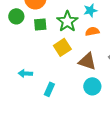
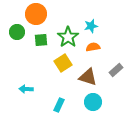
cyan rectangle: (49, 89) -> (59, 105), moved

